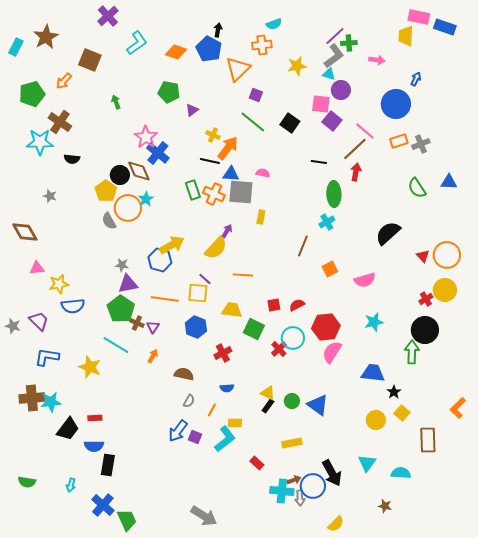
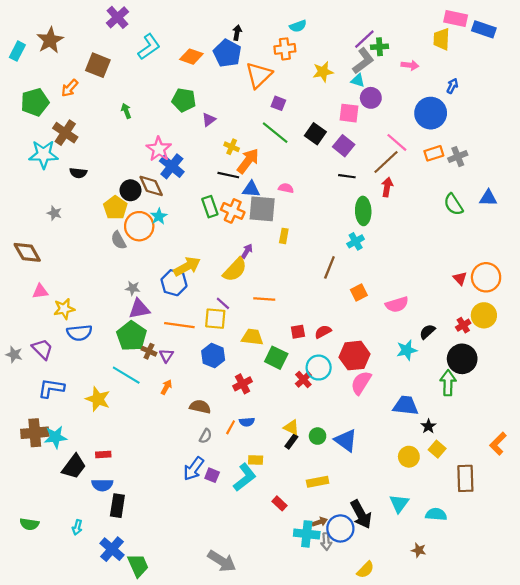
purple square: (332, 121) -> (344, 146), moved
black semicircle: (388, 233) -> (427, 332), moved, size x0.6
orange line: (212, 410) -> (231, 427), moved

